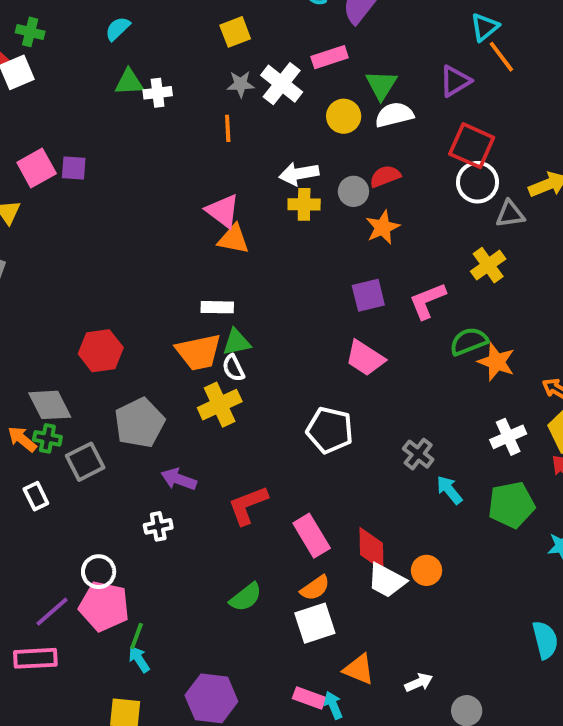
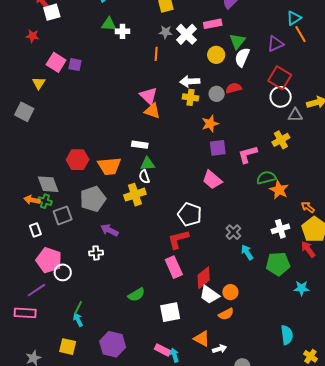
white semicircle: (394, 115) -> (242, 57), turned -60
pink square: (37, 168) -> (56, 62), turned -36
orange star: (383, 227) -> (210, 124), moved
orange trapezoid: (199, 352) -> (109, 166), moved
orange arrow: (22, 439) -> (32, 200), turned -35
red L-shape: (248, 505) -> (178, 239), moved
red diamond: (372, 549) -> (204, 278), turned 45
orange semicircle: (315, 588) -> (226, 314), moved
pink pentagon: (104, 606) -> (49, 260), moved
orange triangle: (359, 669) -> (202, 339), moved

